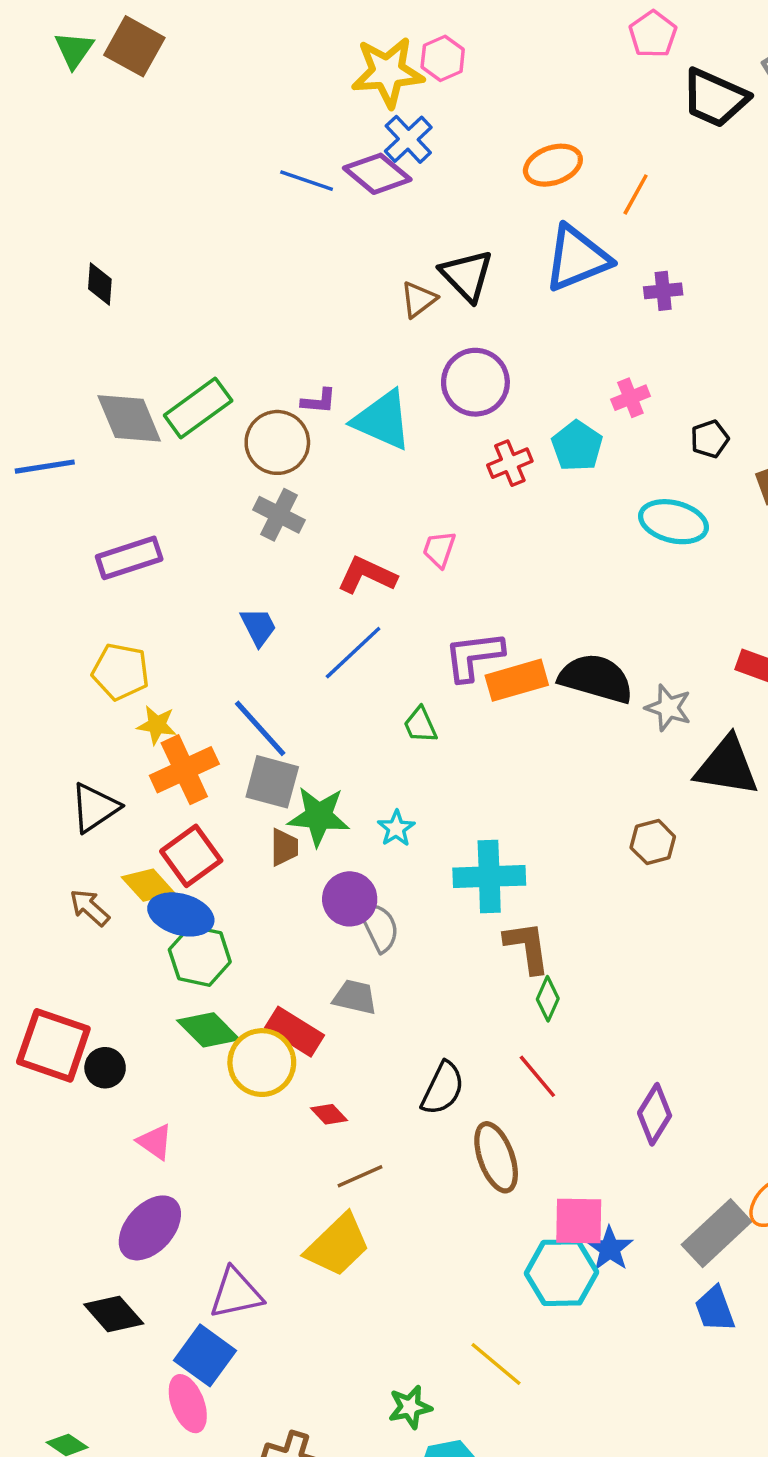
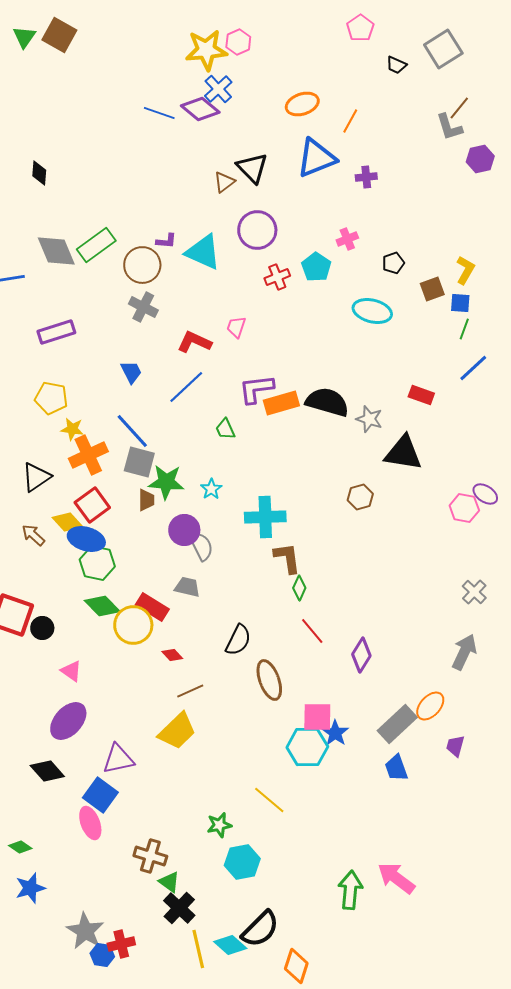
black trapezoid: (715, 98) -> (396, 65), size x0.5
red line: (537, 1076) -> (312, 631), moved

